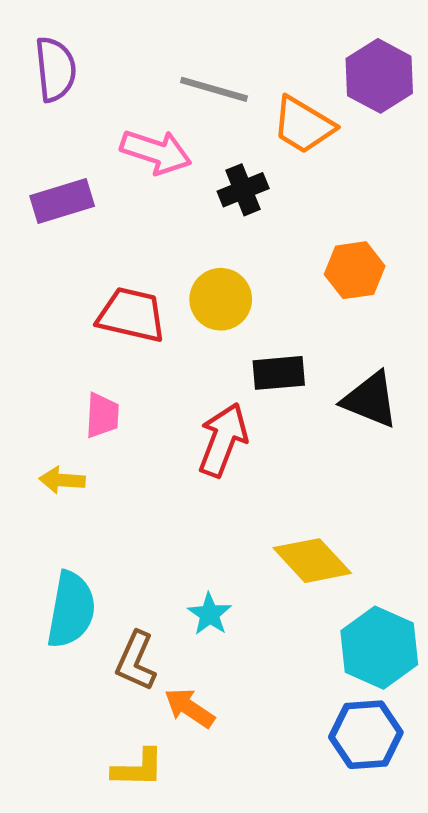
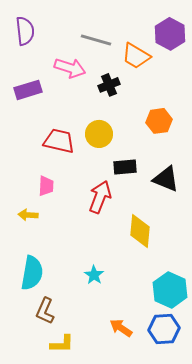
yellow diamond: (312, 561) -> (140, 231), moved, turned 48
brown L-shape: (136, 661) -> (45, 311), moved
orange arrow: (189, 708) -> (121, 328), moved

